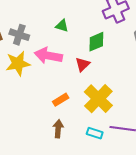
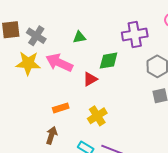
green triangle: (62, 26) -> (79, 37), turned -40
yellow cross: (98, 99) -> (97, 116), size x0.7

